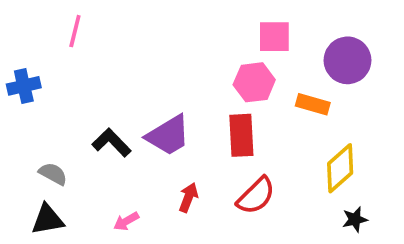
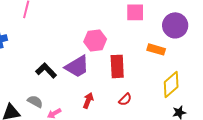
pink hexagon: (254, 82) -> (95, 40), moved
gray semicircle: (53, 174) -> (35, 101), moved
red semicircle: (256, 196) -> (125, 99), size x0.6

